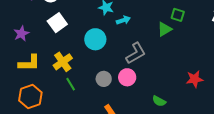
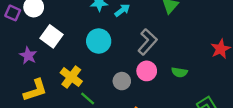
purple star: (21, 34) -> (28, 56), moved
green semicircle: (159, 101) -> (179, 72), moved

